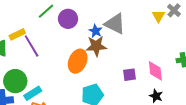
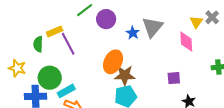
gray triangle: (115, 24) -> (152, 27), turned 40
brown star: (96, 46) -> (125, 75), moved
pink diamond: (155, 71) -> (186, 41), moved
purple square: (130, 75) -> (174, 78), moved

